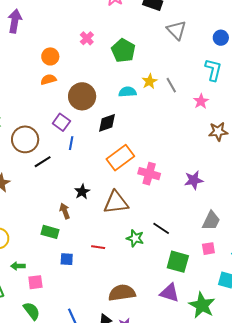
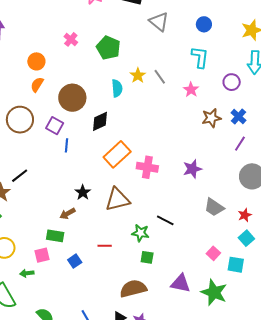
orange semicircle: (48, 80) -> (37, 85), turned -35
cyan semicircle: (127, 92) -> (117, 88), turned 96
brown circle: (25, 139) -> (20, 120), moved
black line: (43, 162) -> (20, 176), moved
brown arrow: (65, 211) -> (67, 214), turned -91
gray trapezoid: (211, 221) -> (214, 207), turned 105
pink square: (208, 249) -> (213, 253), moved, turned -32
blue square: (67, 259) -> (75, 261), turned -32
green square: (178, 262) -> (147, 257), moved, size x0.6
pink square: (35, 282) -> (42, 255), moved

